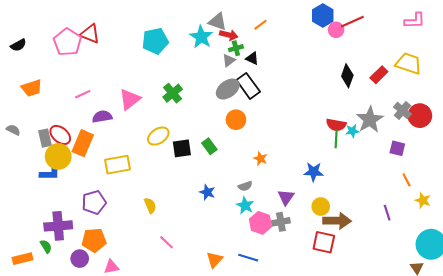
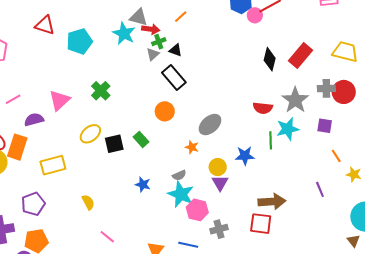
red triangle: (90, 34) -> (45, 25), moved
yellow trapezoid: (409, 64) -> (345, 52), moved
red rectangle: (379, 75) -> (300, 56), size x1.4
gray ellipse: (228, 89) -> (210, 125), moved
gray cross: (402, 110) -> (326, 88), turned -36
cyan star: (352, 131) -> (288, 129), moved, size x1.6
green line: (336, 139) -> (271, 140), moved
cyan star: (245, 205) -> (181, 194), size x1.5
yellow circle: (321, 207) -> (218, 167), moved
gray cross: (281, 222) -> (219, 229), moved

